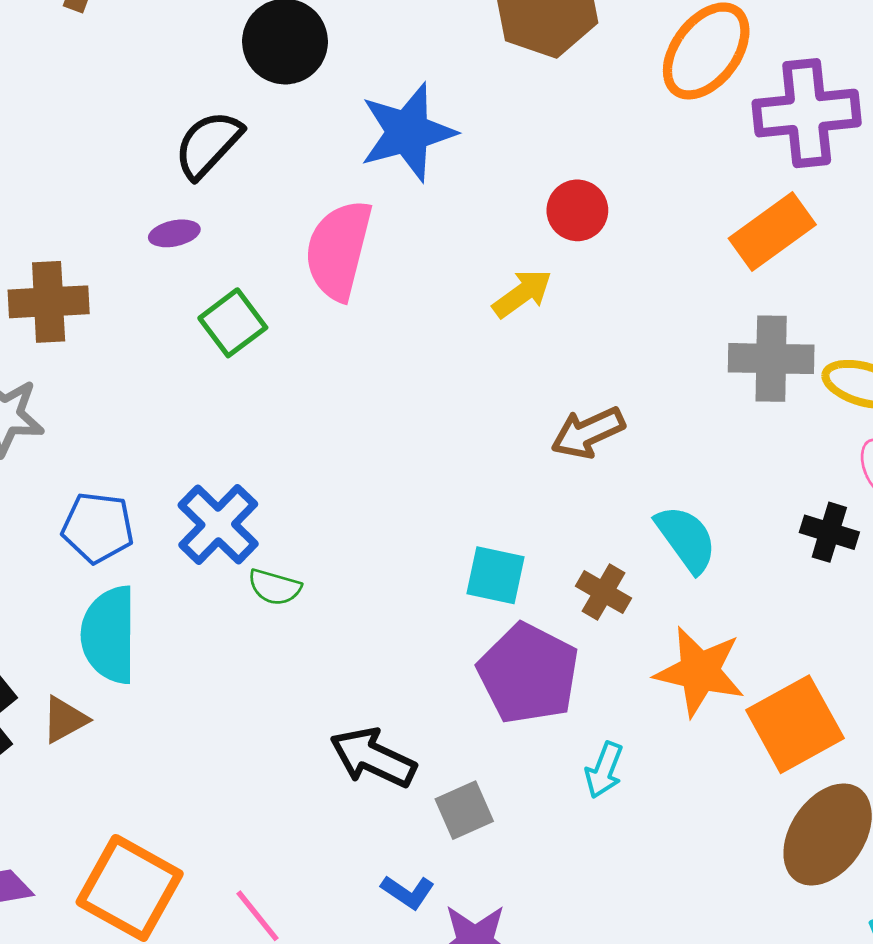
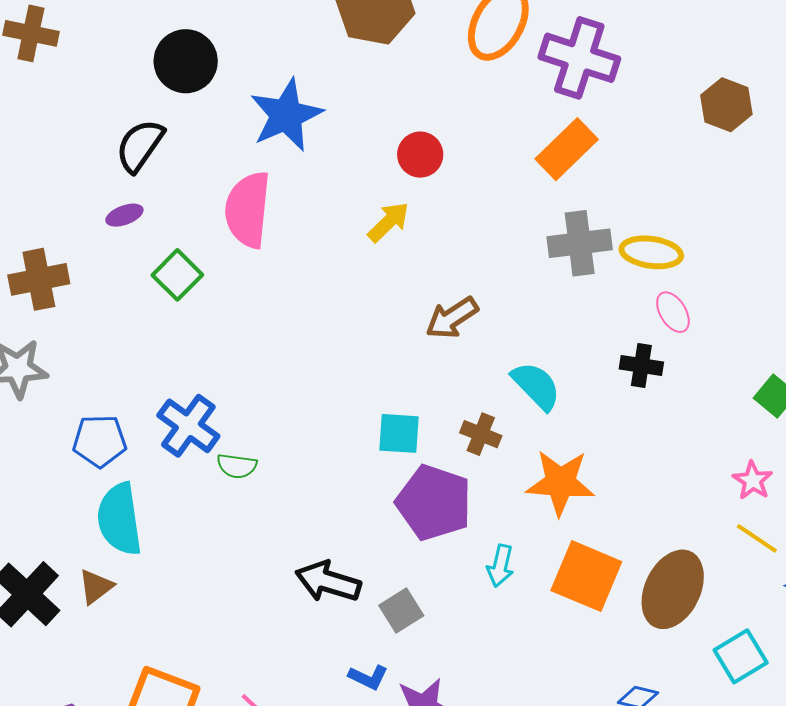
purple cross: (807, 113) -> (579, 58), turned 32
orange square: (795, 724) -> (586, 576), moved, turned -30

